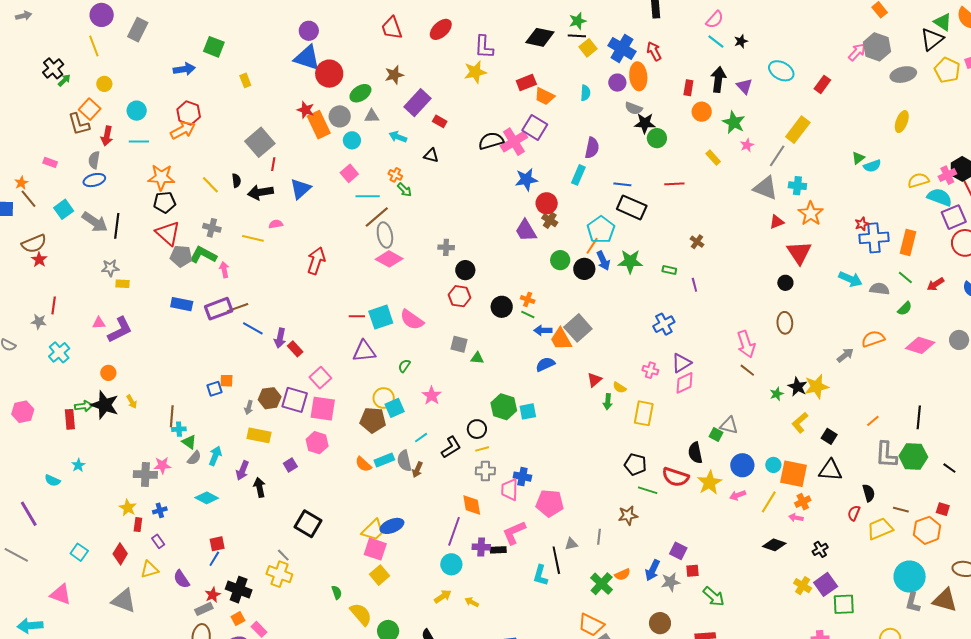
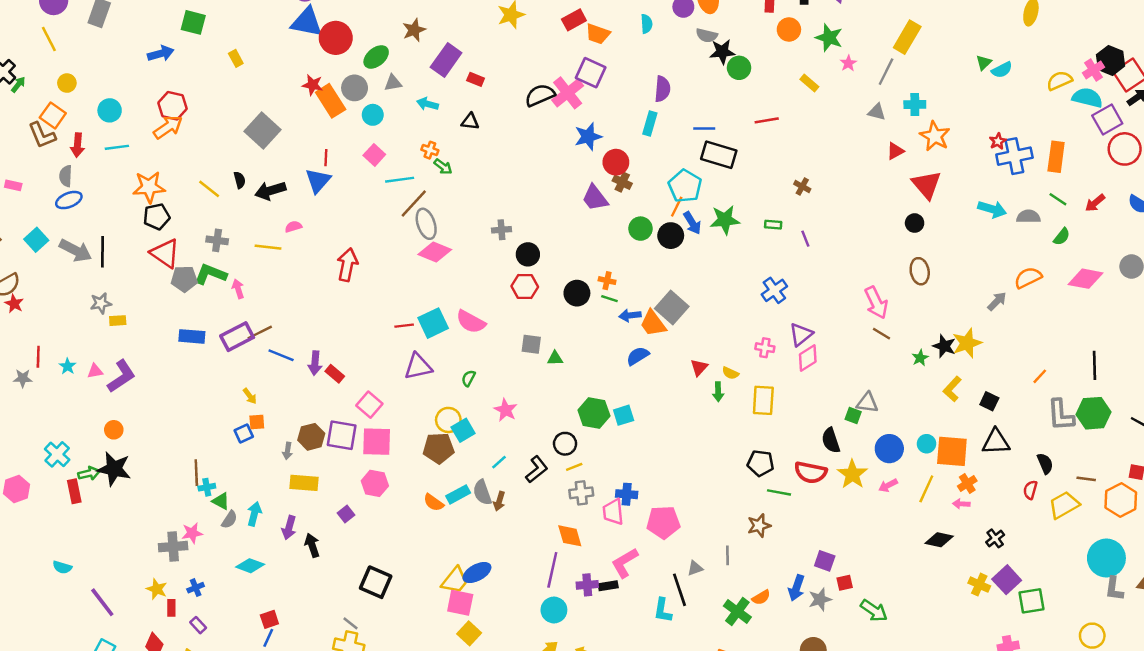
red line: (273, 164) -> (326, 158), moved
gray triangle: (765, 188) -> (877, 112), size x0.6
cyan cross: (59, 352) -> (57, 454), moved
yellow arrow: (132, 402) -> (250, 396), moved
cyan star: (78, 465) -> (68, 366), moved
purple line: (29, 514) -> (102, 602), moved

